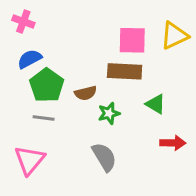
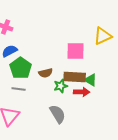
pink square: (132, 40) -> (76, 51), moved
brown rectangle: (125, 71) -> (75, 77), moved
red arrow: (173, 143) -> (82, 92), moved

